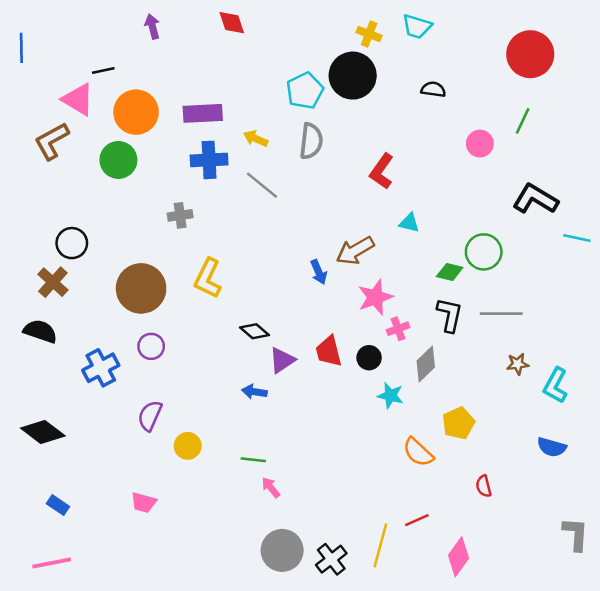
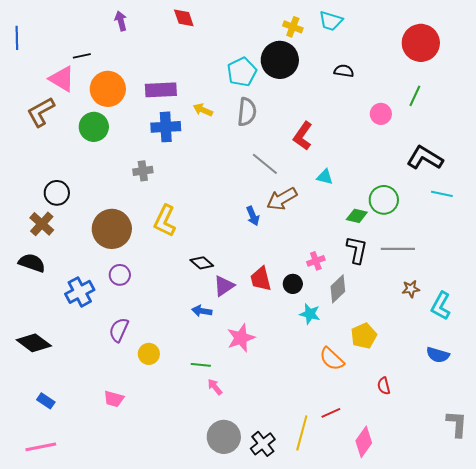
gray line: (262, 185) -> (265, 164), moved
cyan line: (577, 238) -> (442, 194), moved
pink star: (375, 297) -> (241, 338), moved

